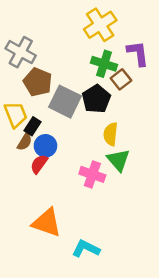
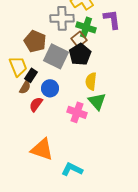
gray cross: (21, 52) -> (62, 18), moved, turned -30
brown square: (121, 79) -> (79, 39), moved
blue circle: (45, 146) -> (50, 88), moved

